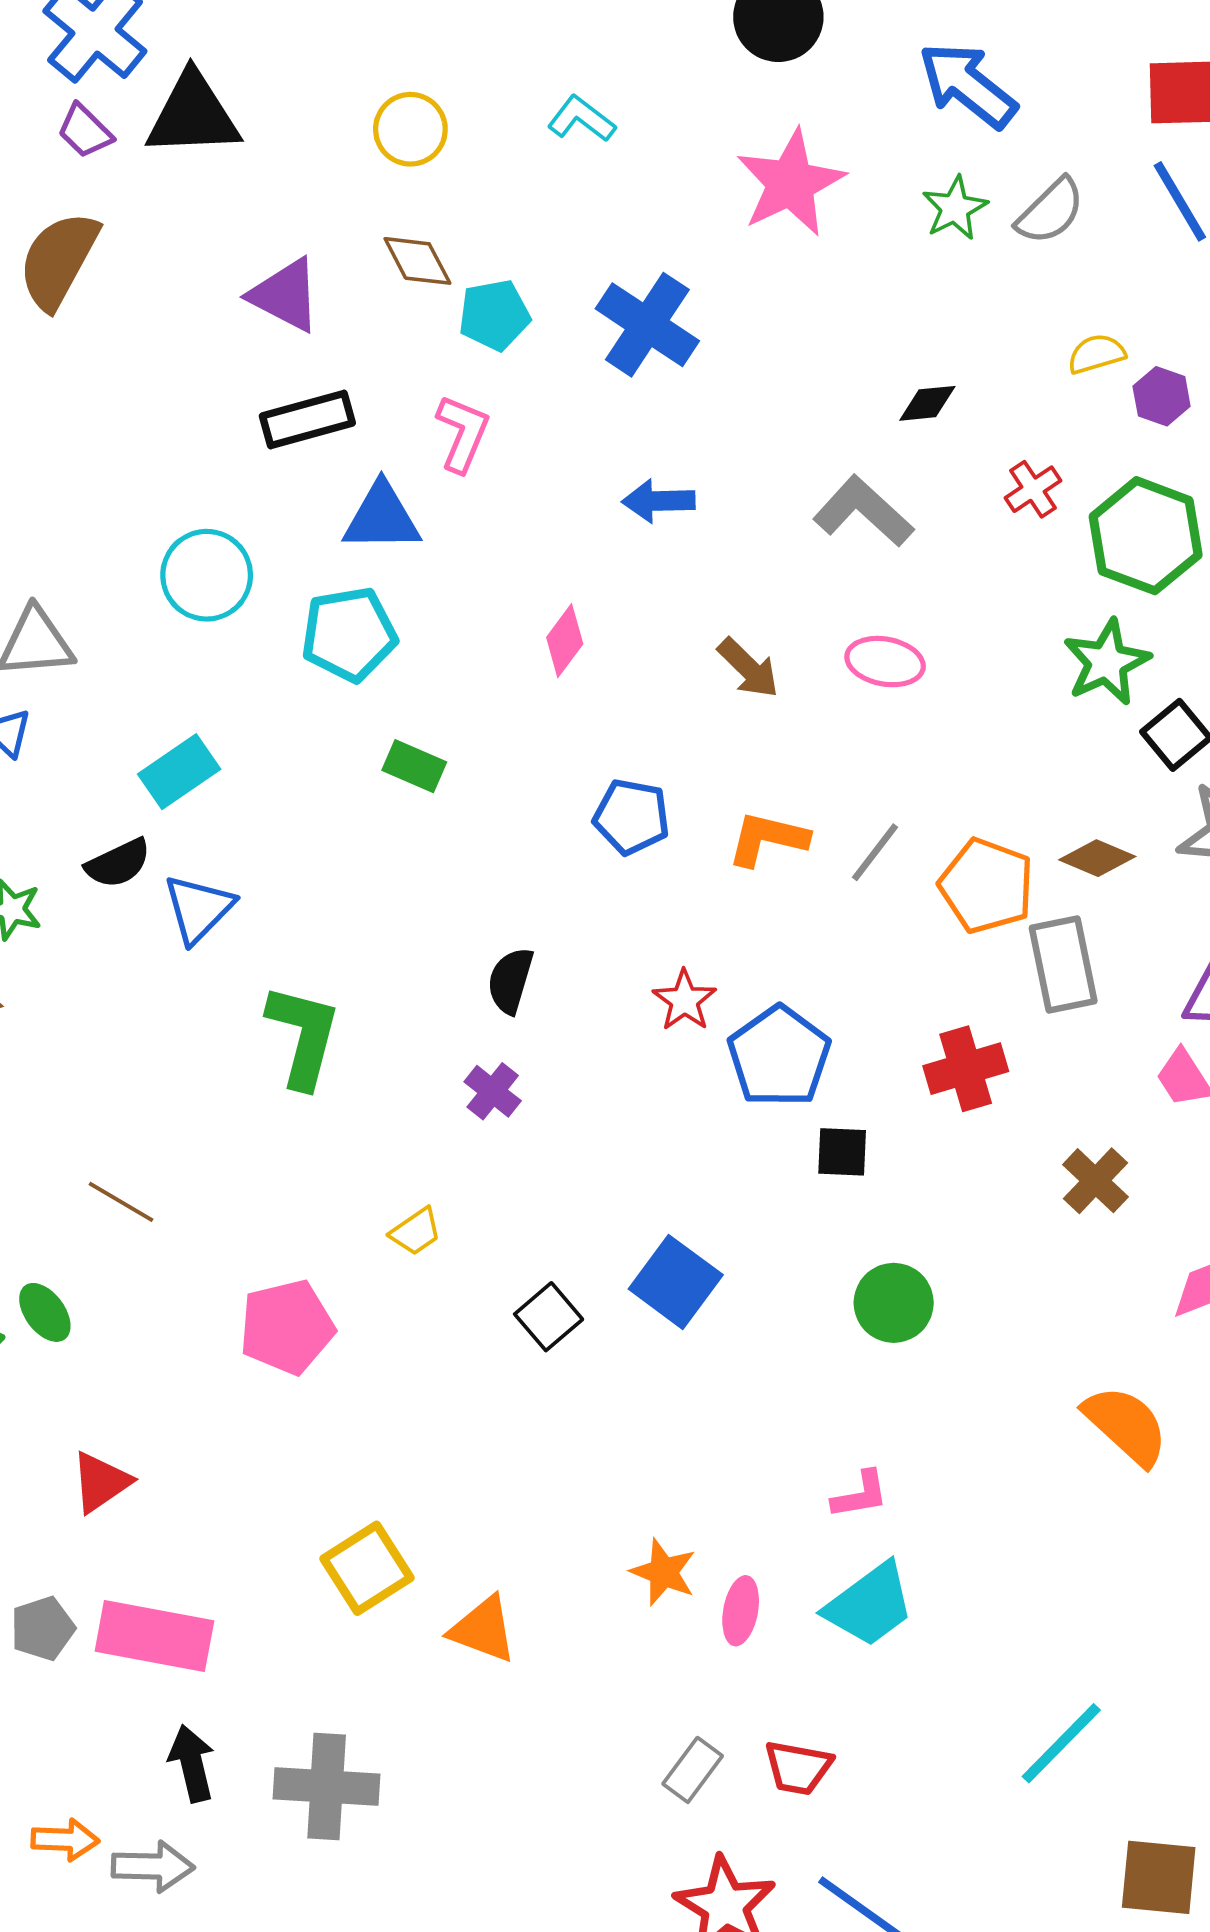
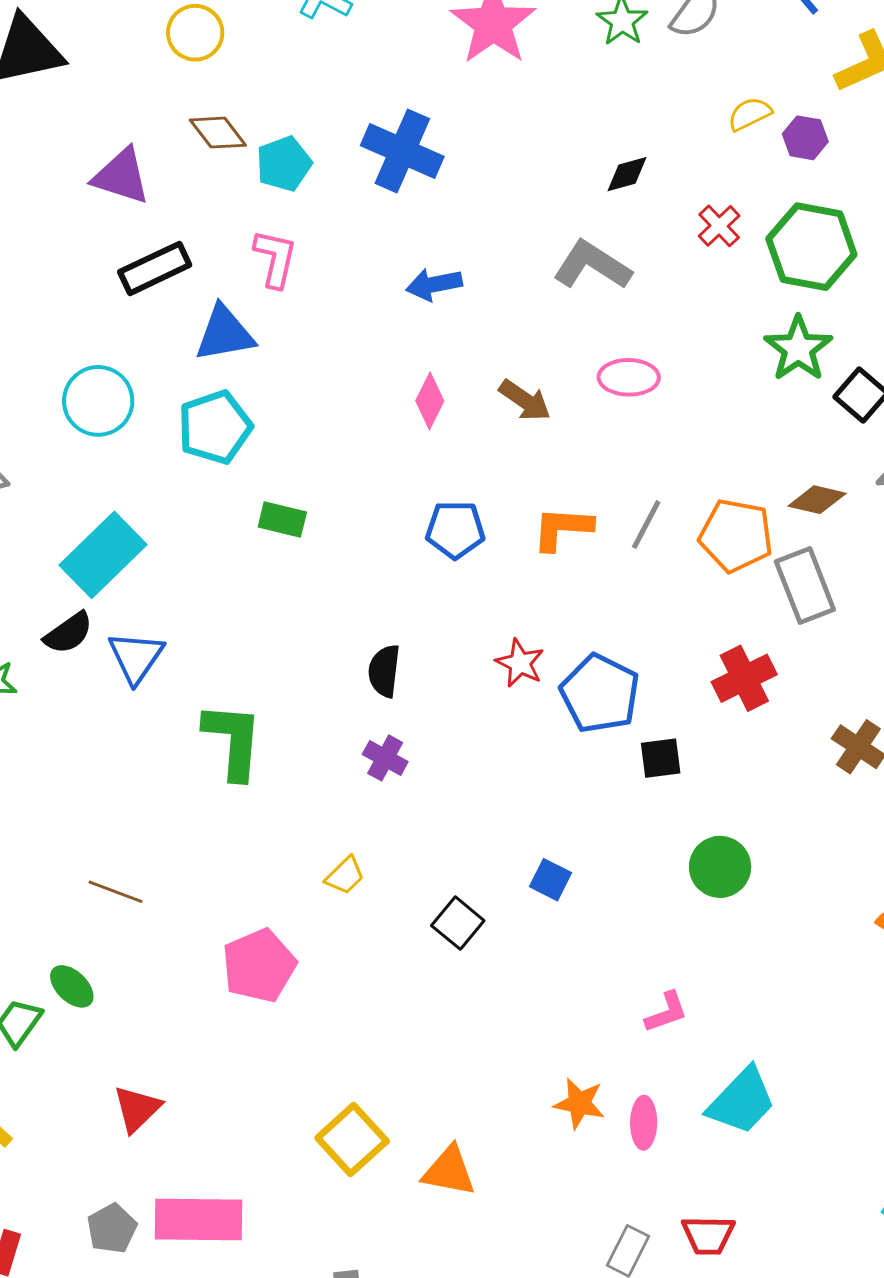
pink diamond: (565, 641) -> (430, 401), moved
cyan rectangle: (179, 772) -> (103, 555), size x1.4
blue square: (676, 1282) -> (550, 880), size x0.6
pink L-shape: (860, 1495) -> (666, 1012), moved

